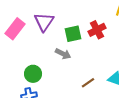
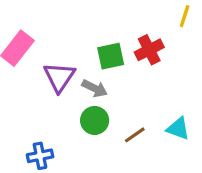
purple triangle: (44, 22) -> (59, 77), moved
green circle: (33, 74) -> (95, 120), moved

